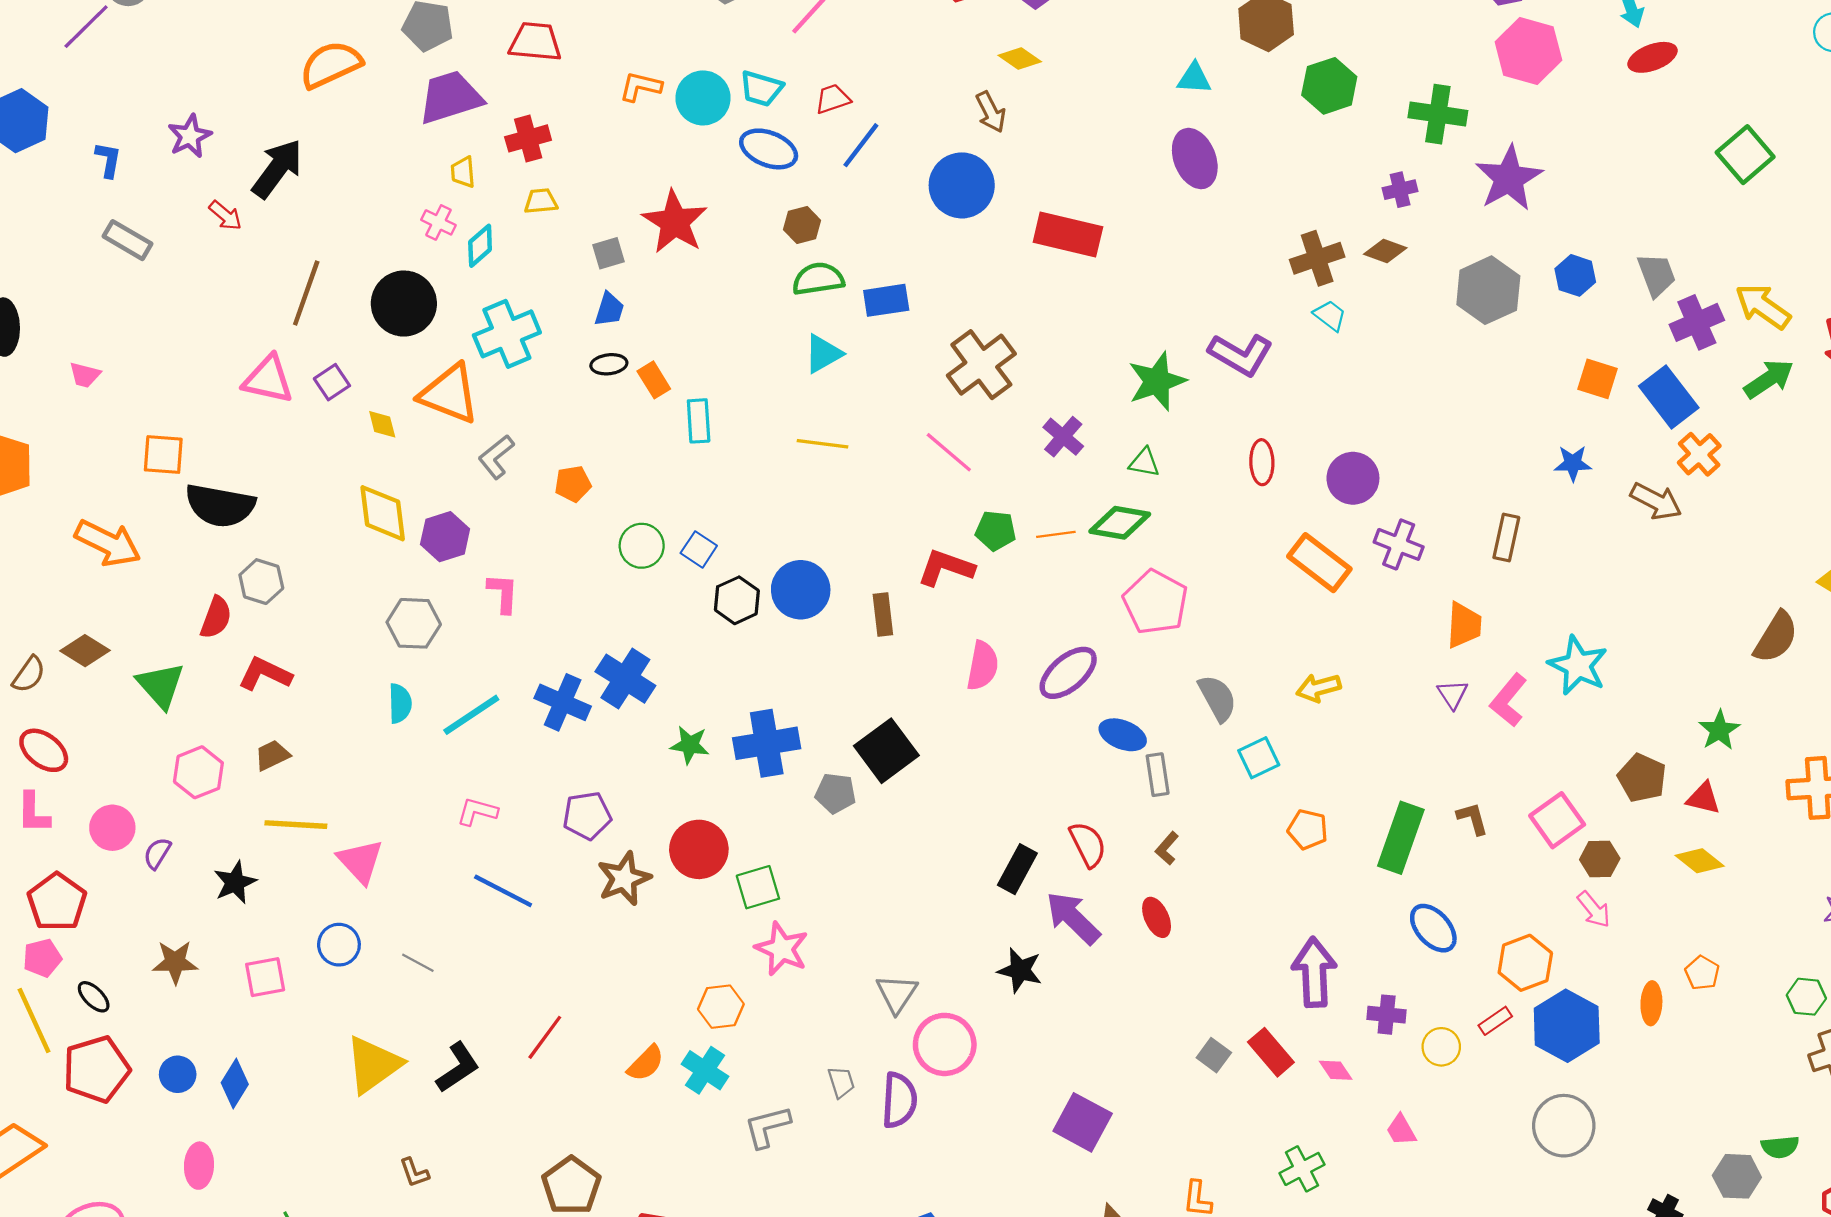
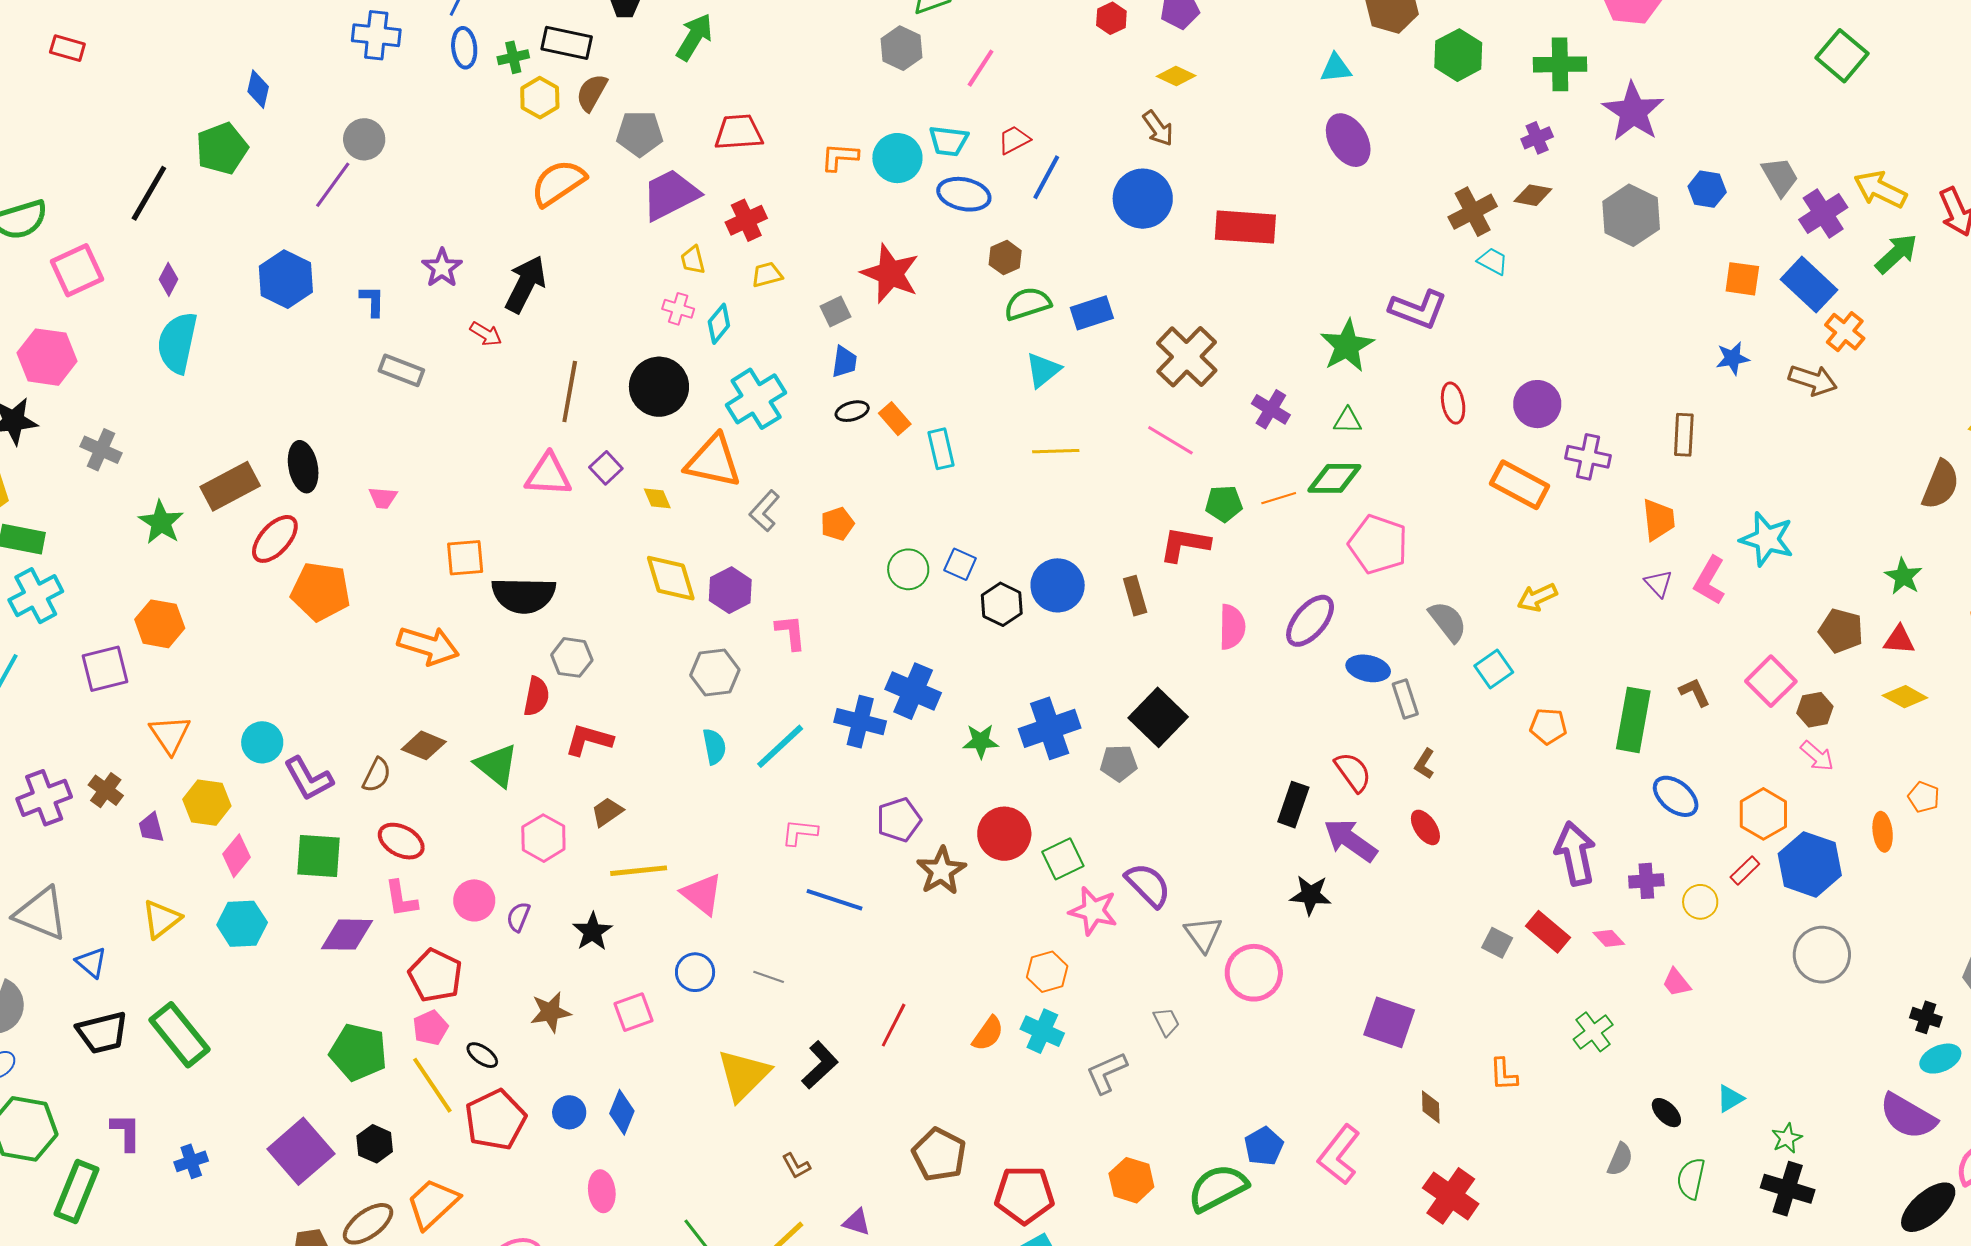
purple semicircle: (899, 1100) -> (1148, 885), moved, turned -39

